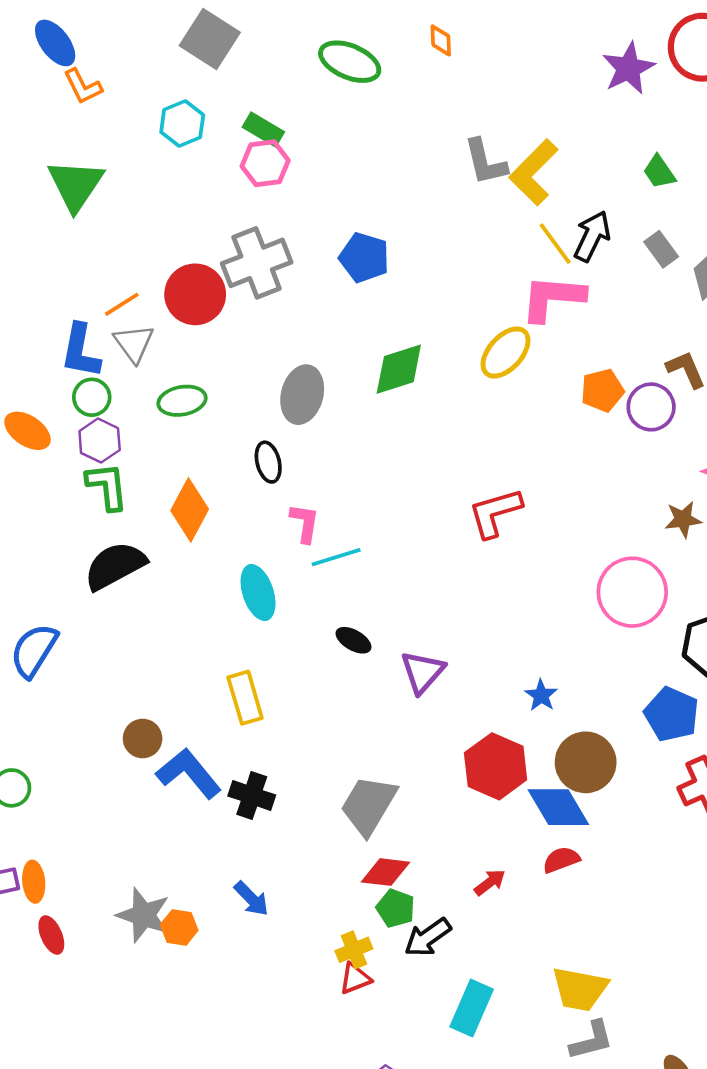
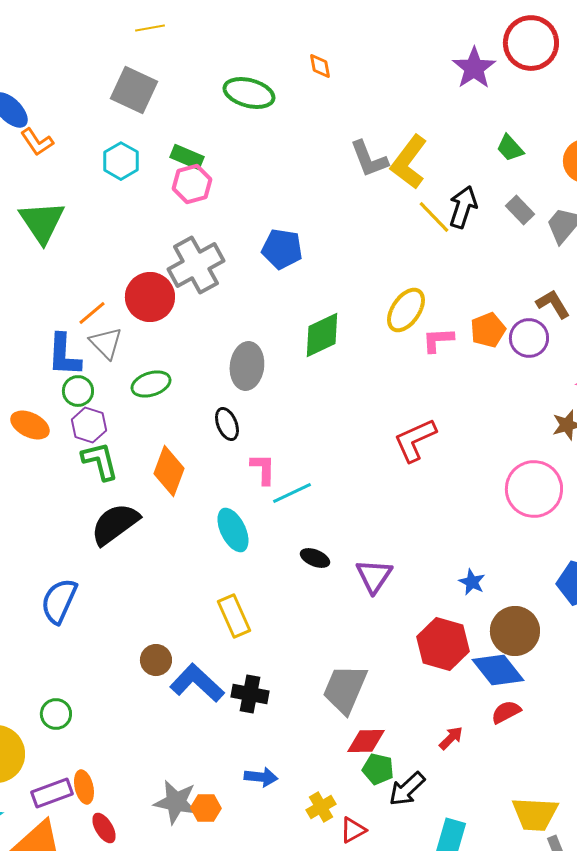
pink L-shape: (553, 298) -> (438, 340), moved, size x0.6
blue arrow: (251, 899) -> (261, 777), turned -32
yellow cross: (354, 950) -> (321, 807), moved

